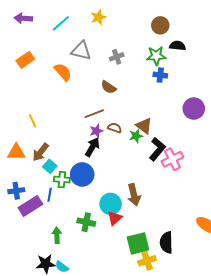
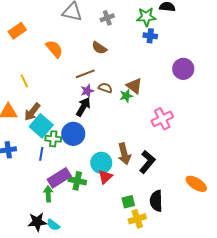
orange rectangle: (25, 60) -> (17, 31), moved
orange semicircle: (63, 72) -> (54, 49), moved
black L-shape: (157, 149) -> (147, 162), moved
cyan square: (50, 166) -> (41, 126), size x1.6
purple rectangle: (30, 206) -> (59, 178), moved
green square: (138, 243) -> (128, 202), size x0.6

